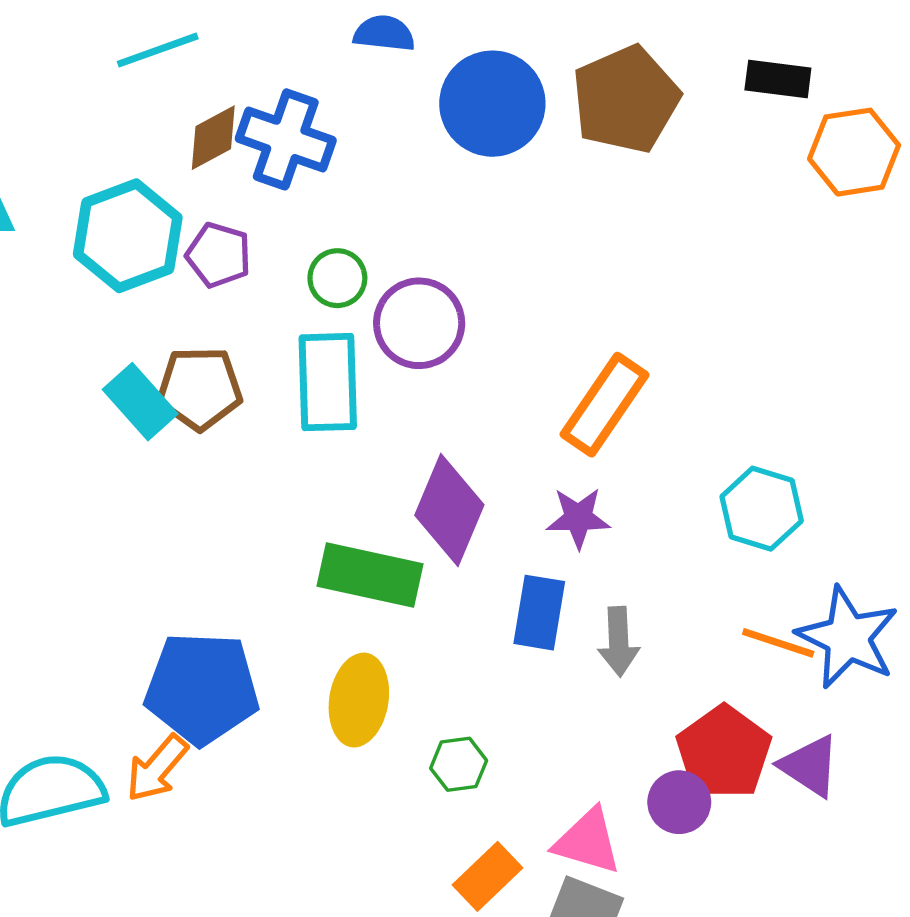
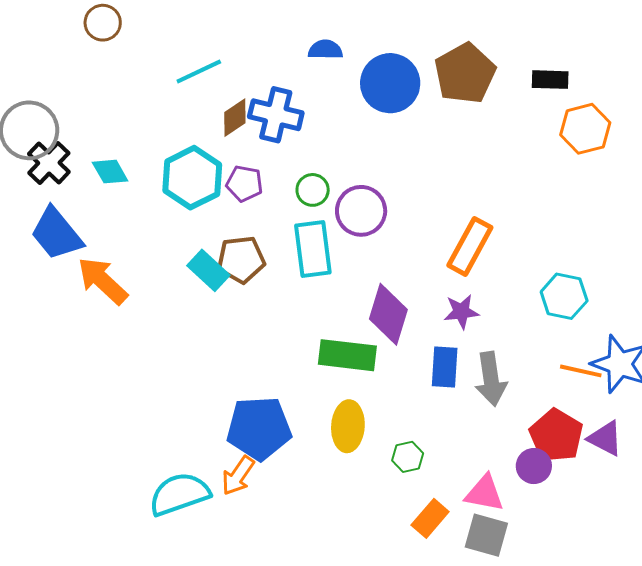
black rectangle: (778, 79) -> (550, 80), moved
orange hexagon: (854, 152) -> (585, 129), moved
gray arrow: (619, 642) -> (491, 379), size x1.4

